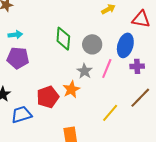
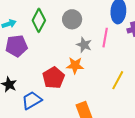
green diamond: (63, 39) -> (39, 20), moved, turned 35
gray circle: (92, 44) -> (72, 19), moved
orange star: (71, 89) -> (75, 65), turned -30

